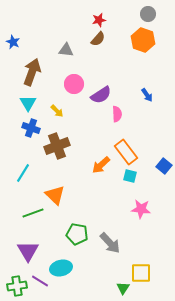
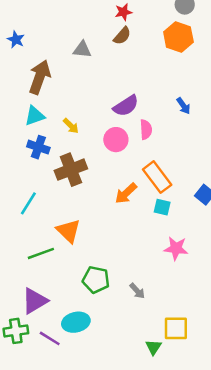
pink circle: (74, 84) -> (116, 140), moved
cyan triangle: (28, 103) -> (35, 116), turned 42
gray arrow: (110, 243) -> (137, 291), size x0.6
purple triangle: (28, 251) -> (35, 301), turned 30
green cross: (17, 286) -> (16, 331), moved

